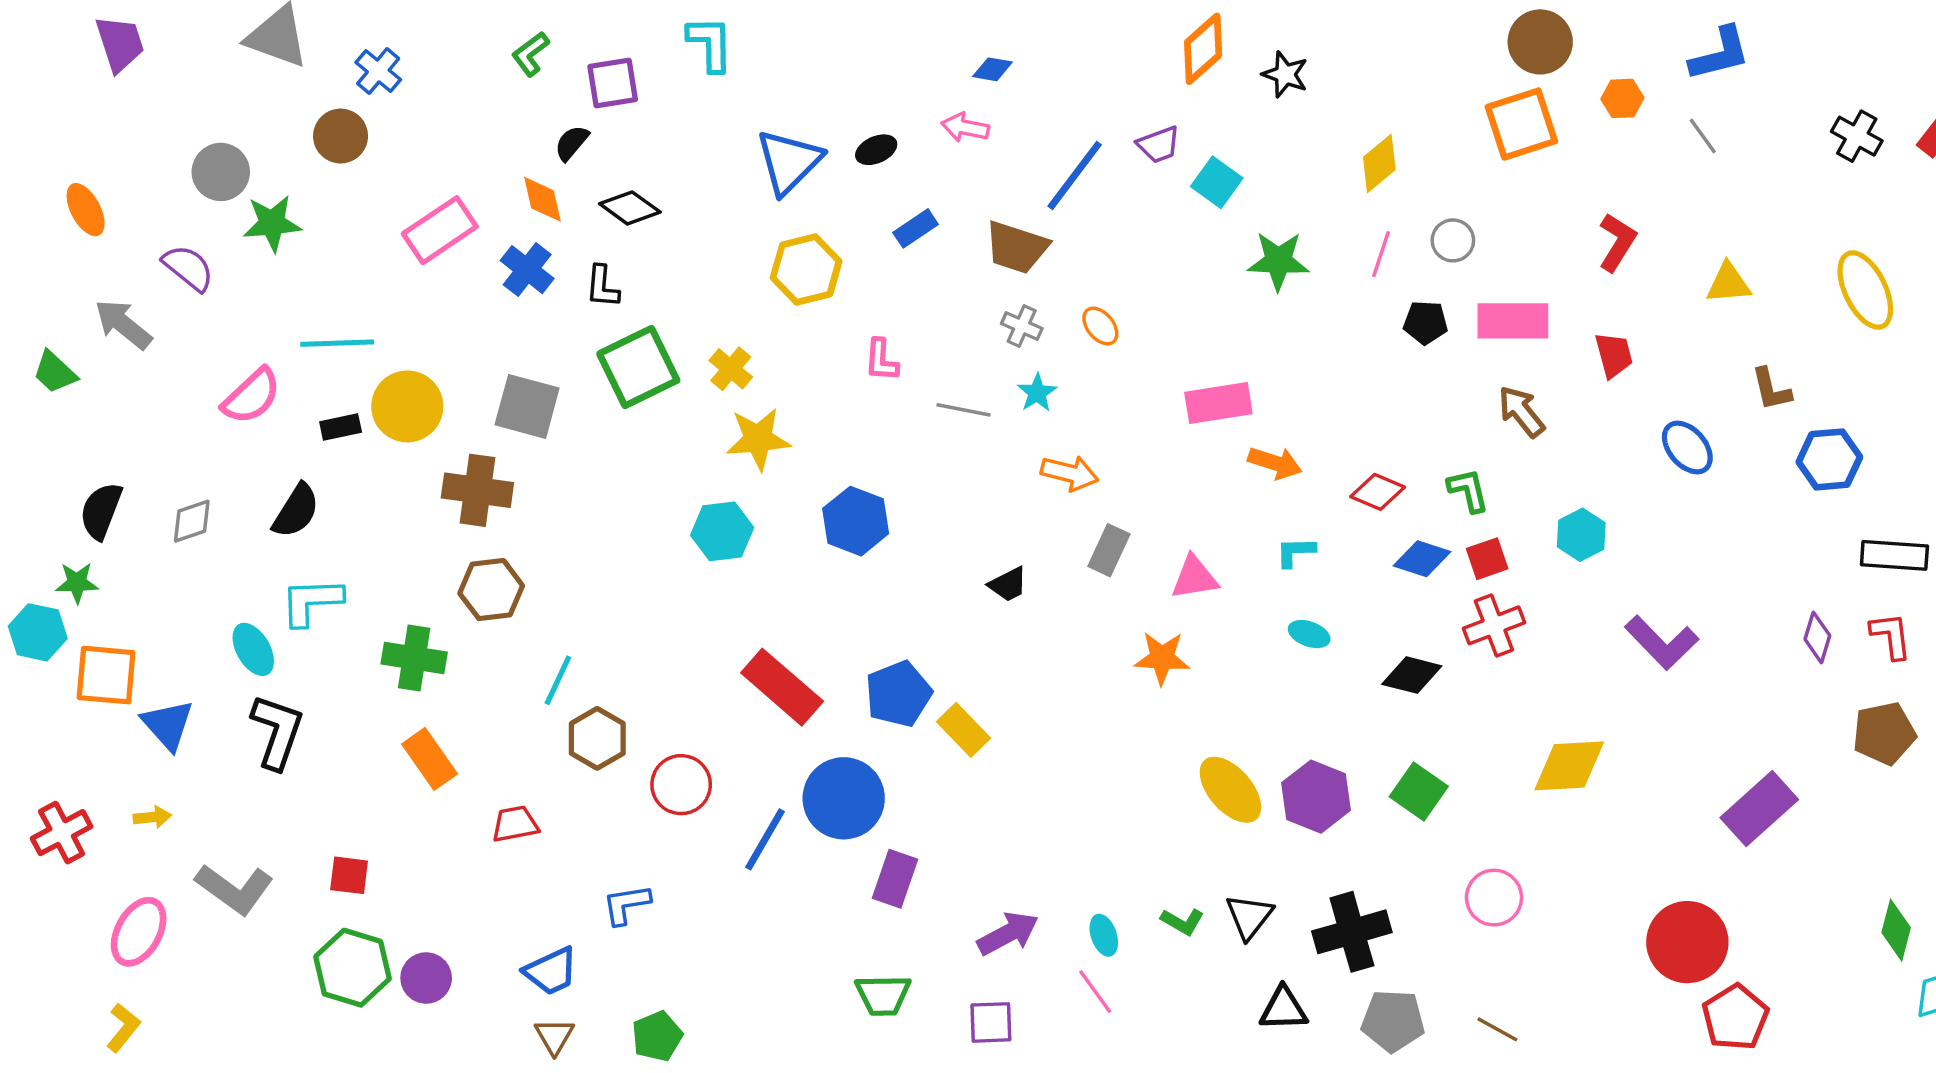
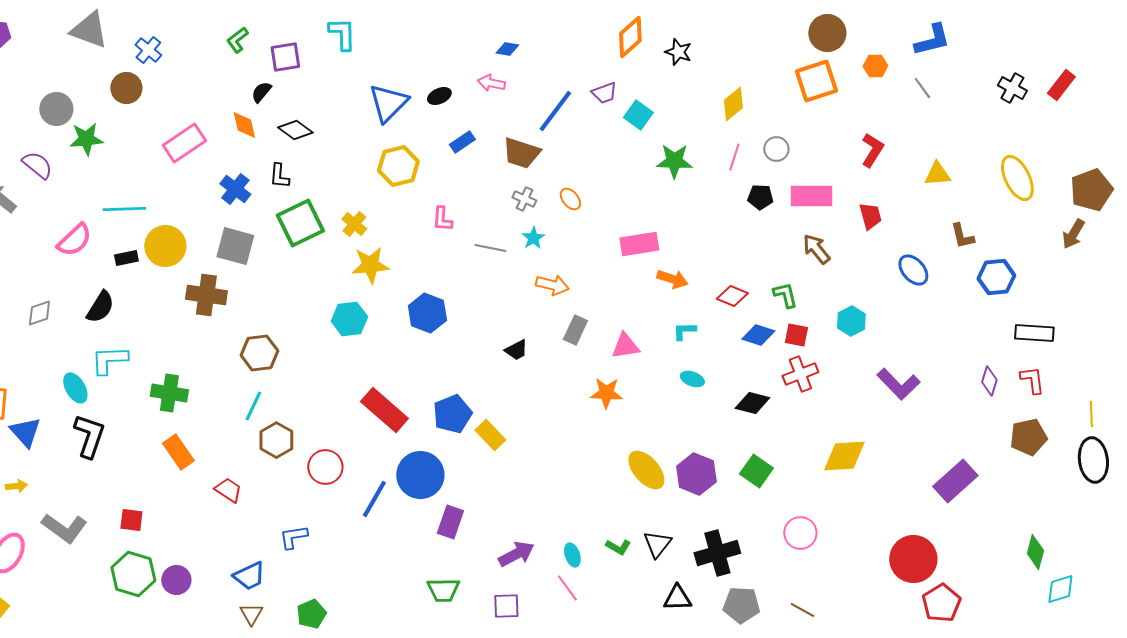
blue cross: (527, 270) -> (235, 189), moved
red square: (1487, 559) -> (796, 335), turned 30
brown hexagon: (491, 590) -> (259, 353), moved
red trapezoid: (515, 824) -> (228, 490), turned 44

